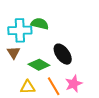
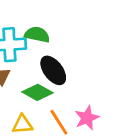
black ellipse: (63, 54) -> (53, 70), moved

